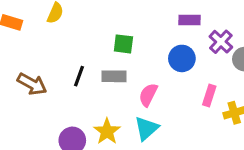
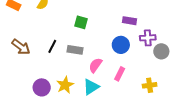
purple cross: (221, 42) -> (148, 38), turned 35
green square: (123, 44) -> (81, 22), moved
pink rectangle: (209, 95) -> (120, 74), moved

